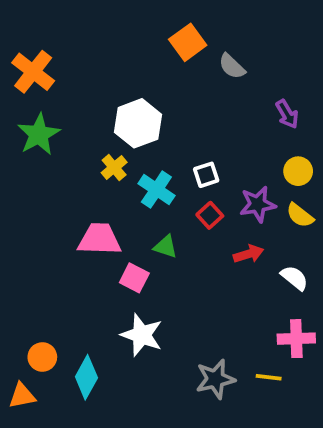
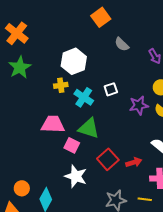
gray semicircle: (232, 66) -> (122, 44), moved
yellow cross: (114, 167) -> (61, 85), turned 32
red square: (210, 215) -> (108, 159), moved, size x1.5
green triangle: (166, 247) -> (89, 128), size x1.6
red arrow: (248, 254) -> (134, 162), moved

